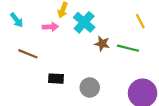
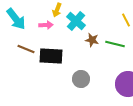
cyan arrow: (17, 20) -> (16, 19), size x1.6
black rectangle: (56, 79) -> (51, 56), moved, size x1.6

